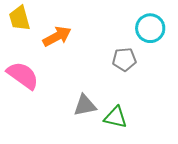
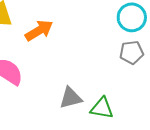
gray pentagon: (124, 59) -> (132, 52), moved

